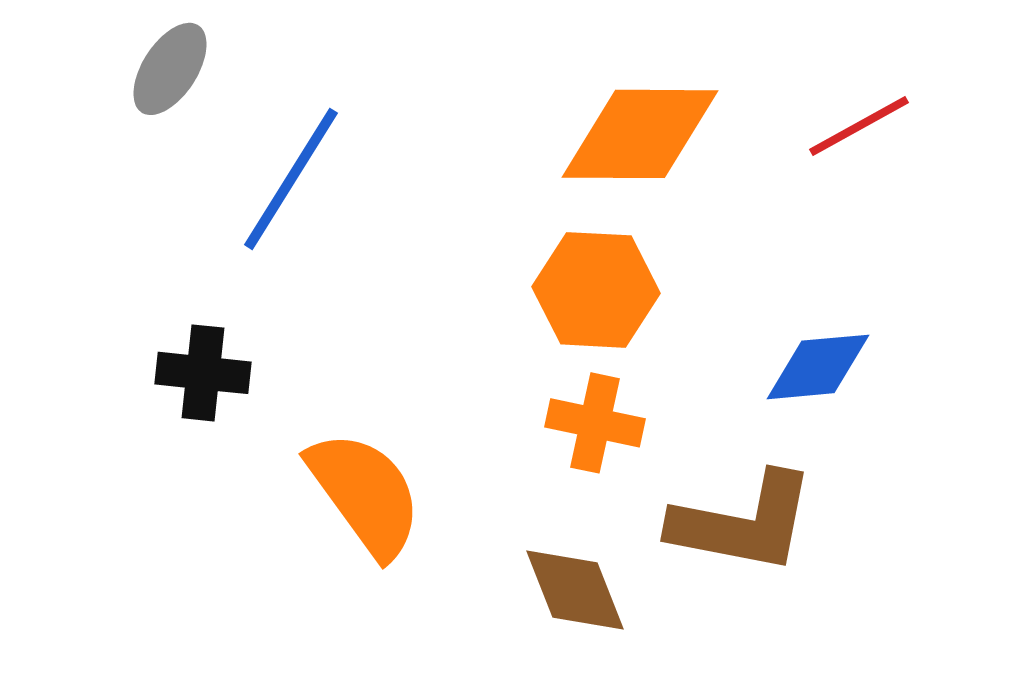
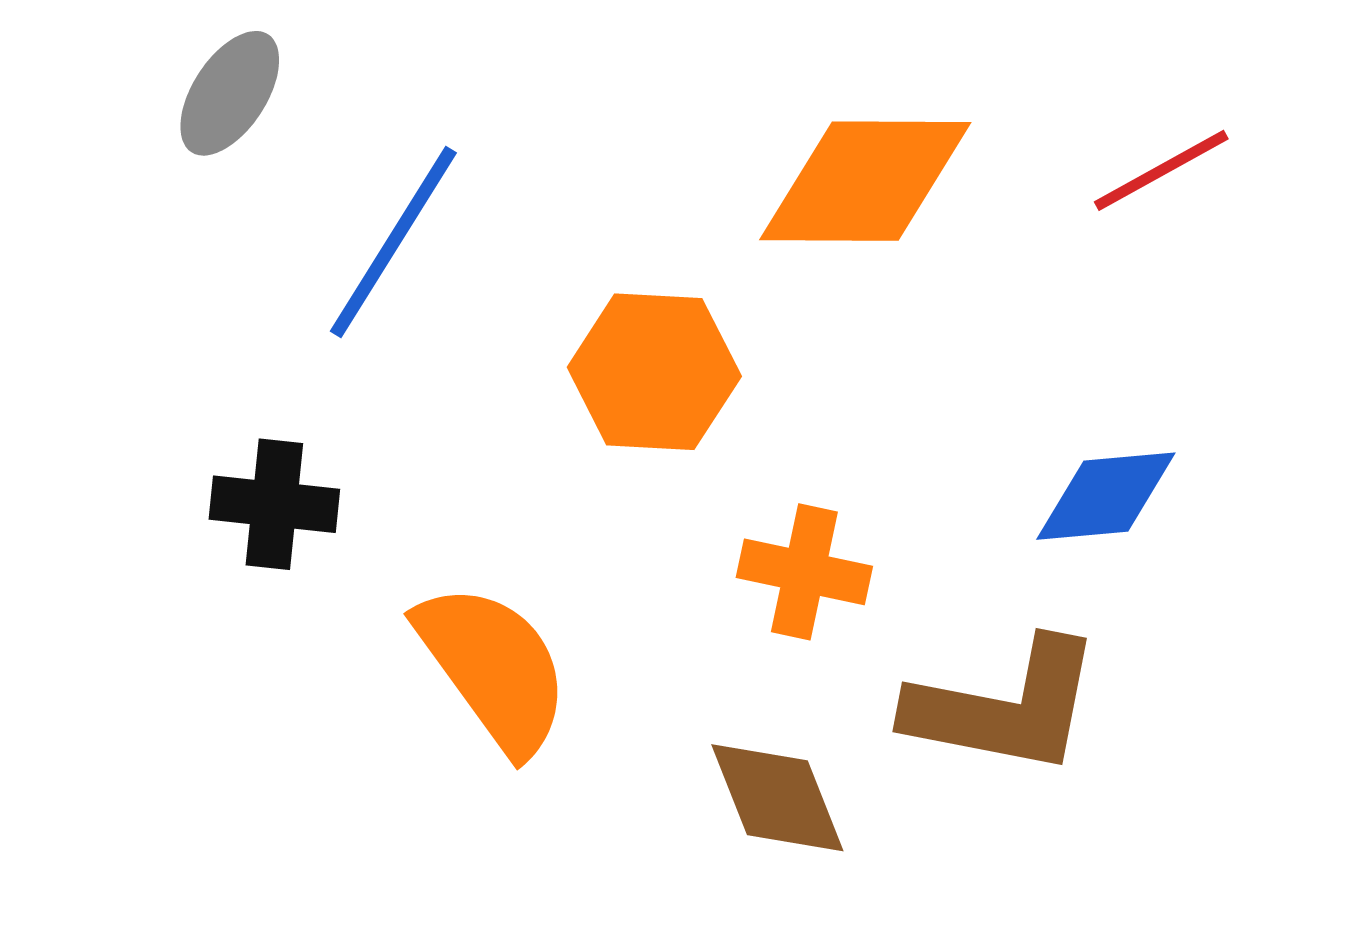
orange hexagon: (596, 290) -> (654, 372), moved

